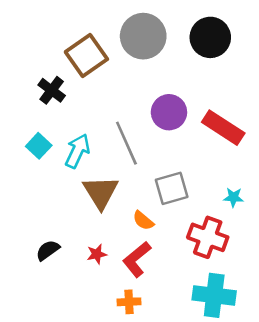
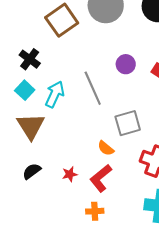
black cross: (52, 90) -> (30, 59), moved
purple circle: (169, 112) -> (126, 64), size x0.7
brown triangle: (101, 192) -> (31, 126), moved

